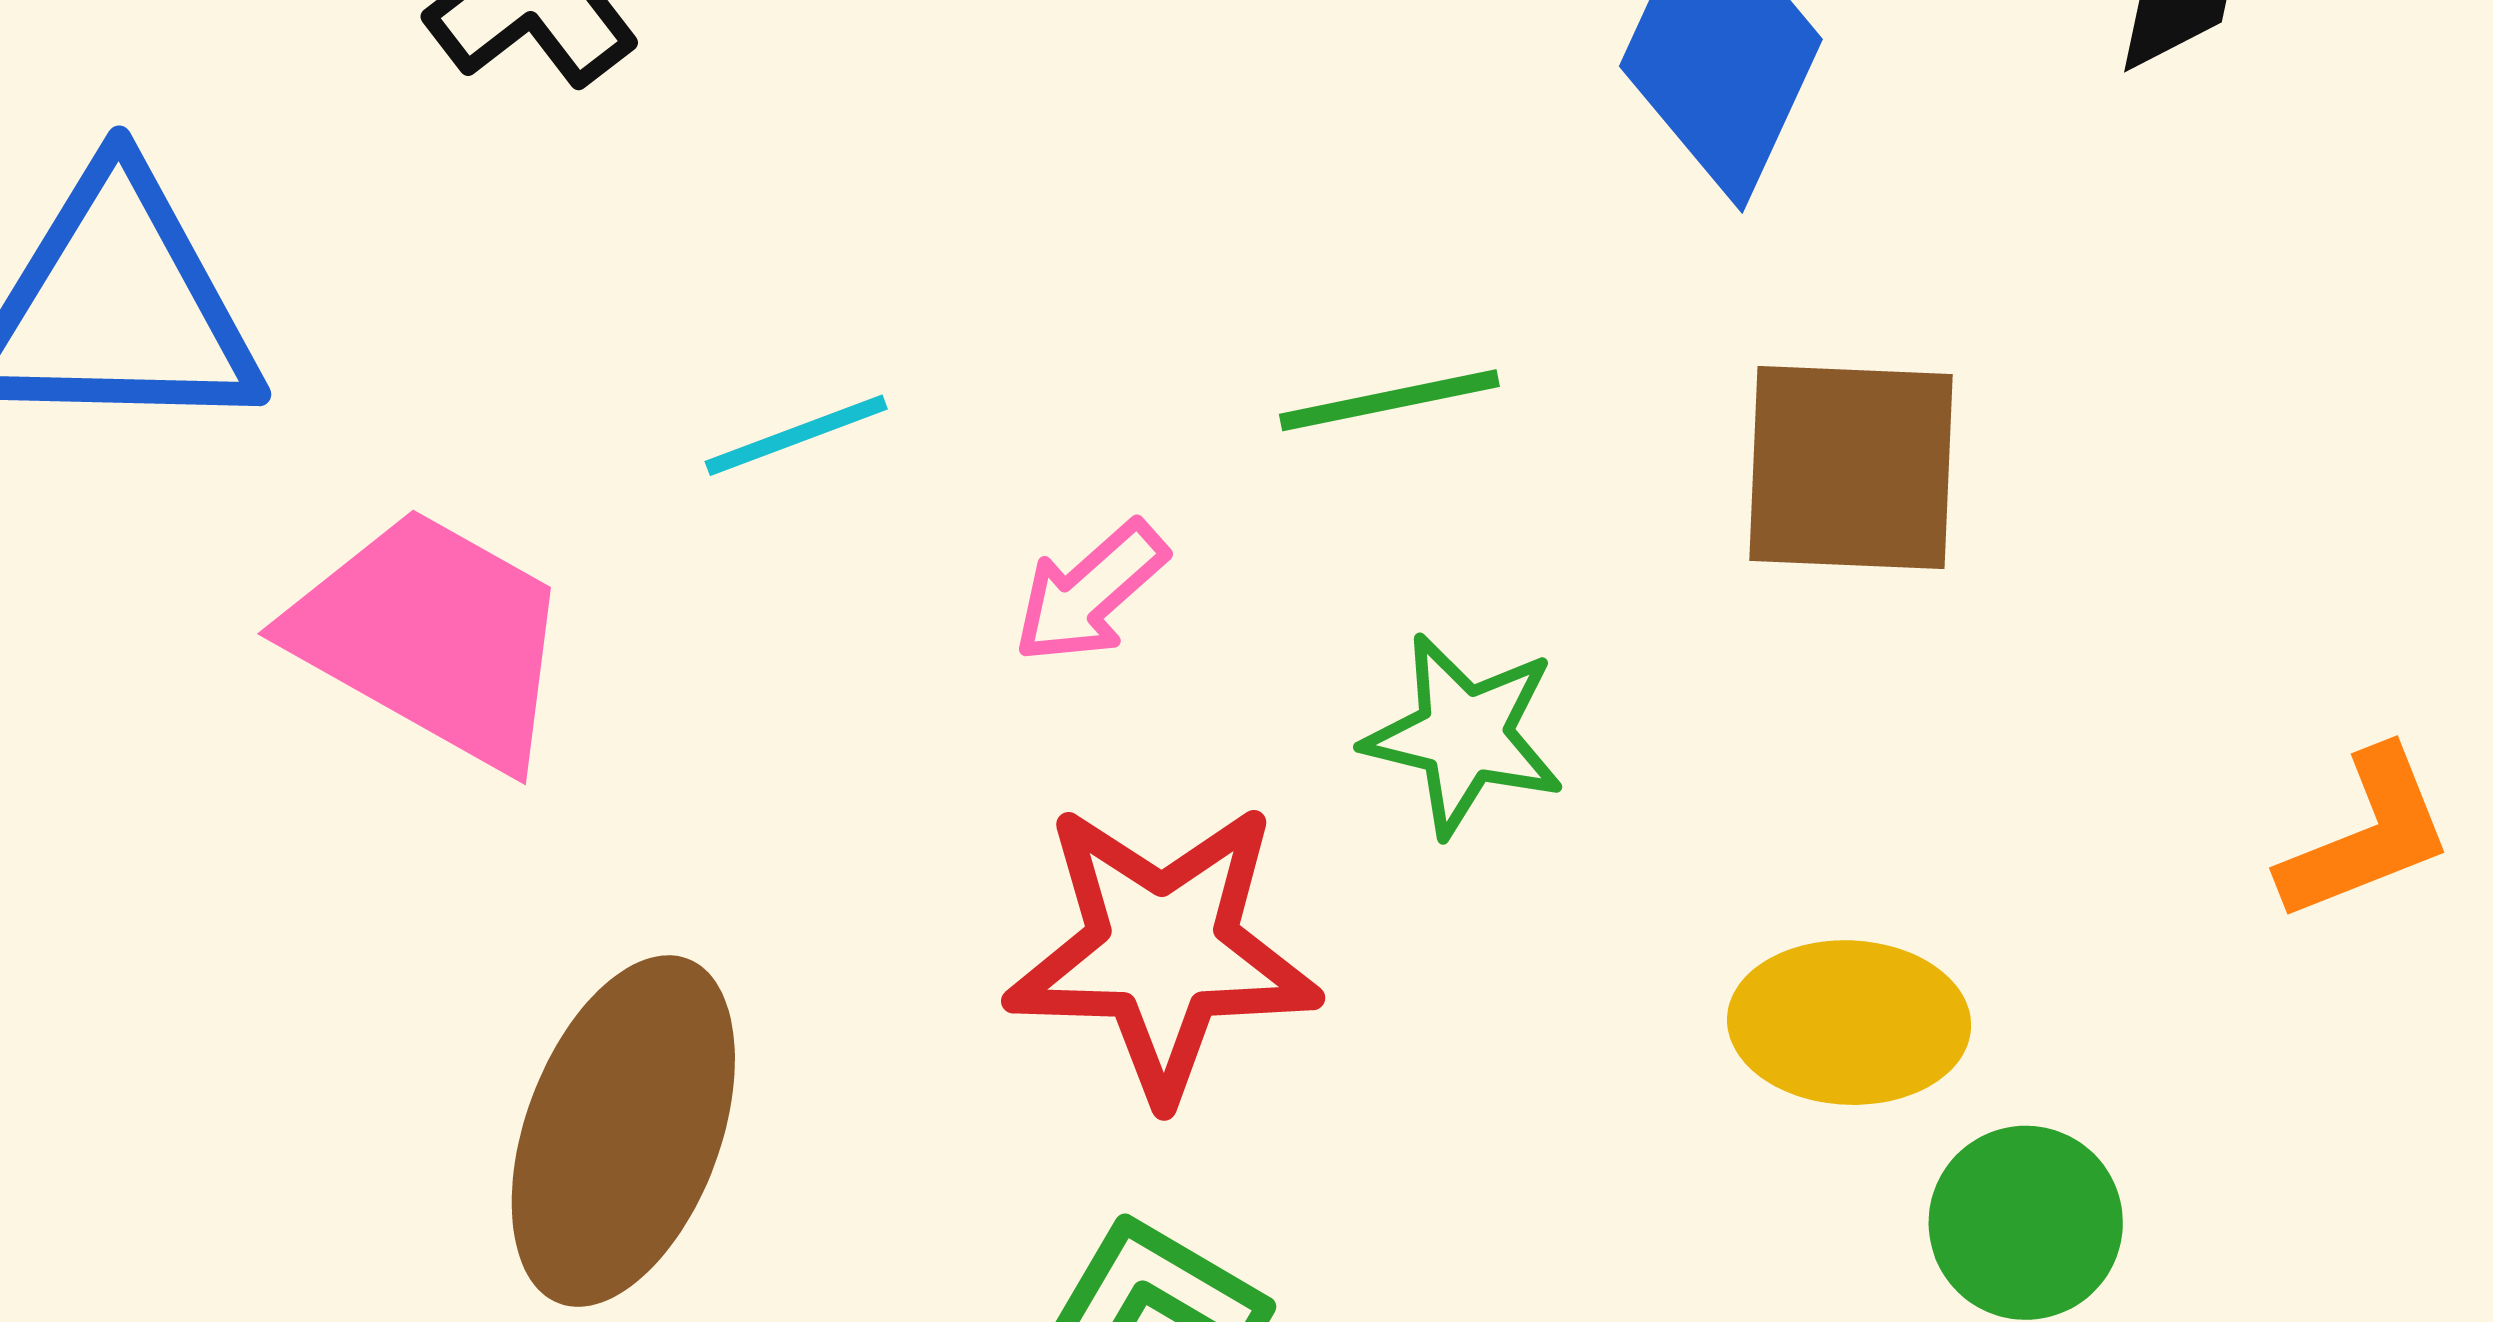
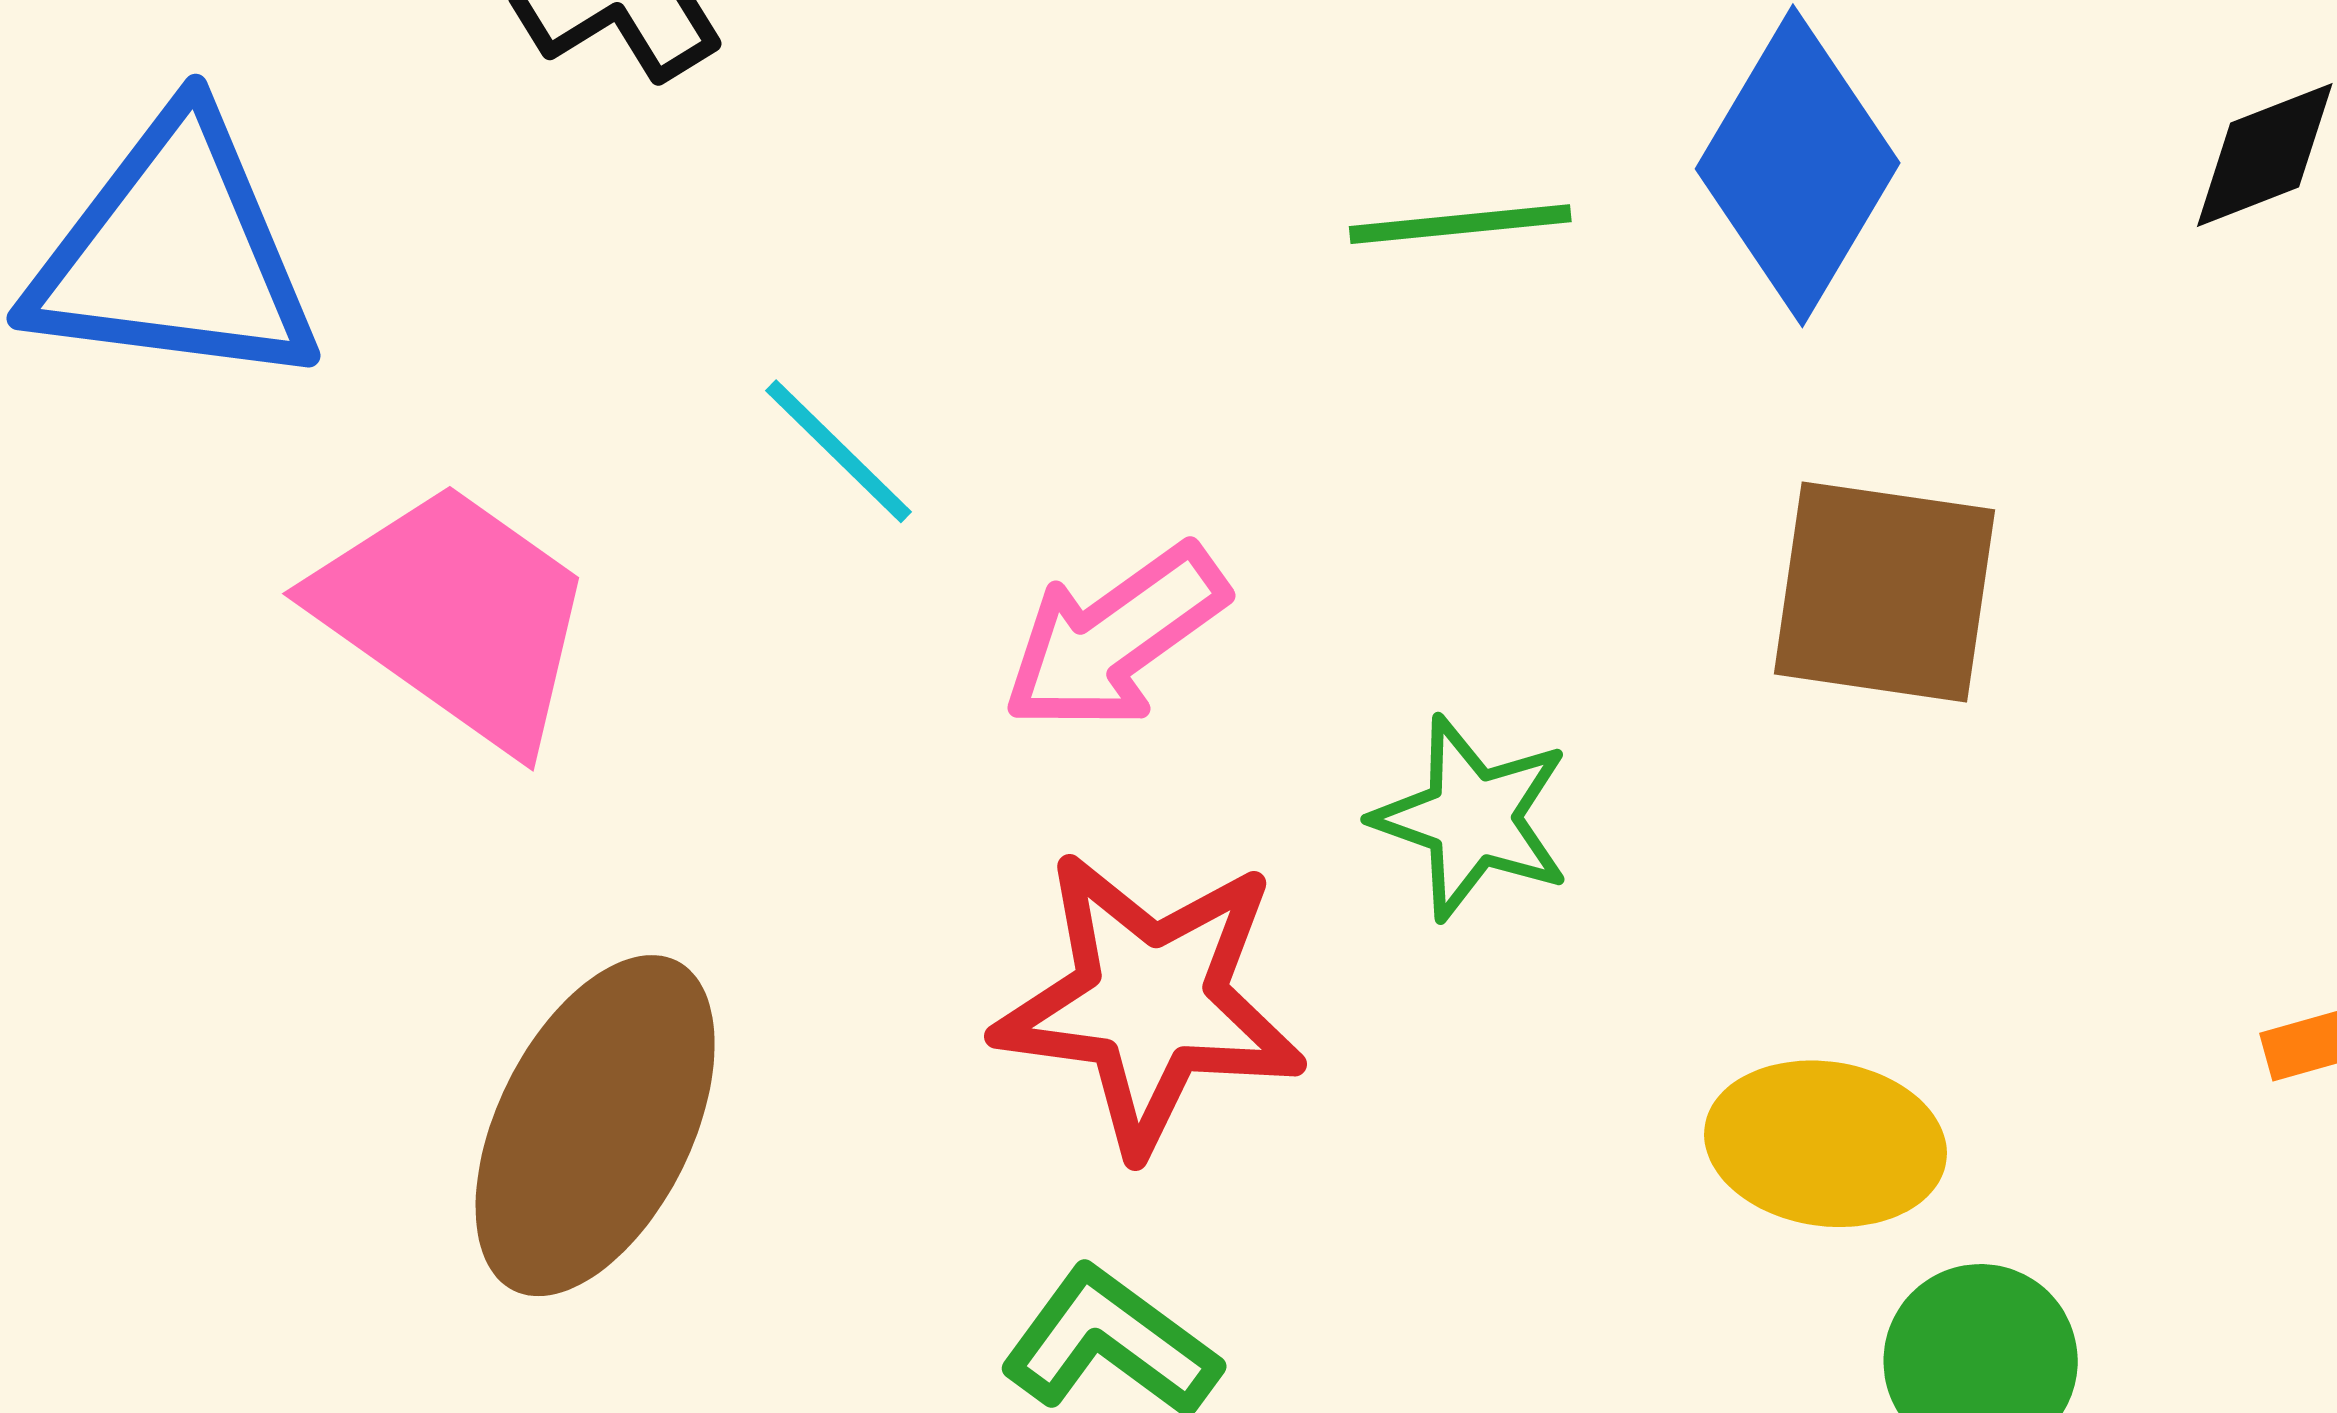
green line: (1389, 400) -> (1460, 224), moved
cyan line: (796, 435) -> (839, 451), turned 59
pink arrow: (1090, 592) -> (1115, 638), size x1.4

